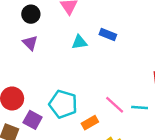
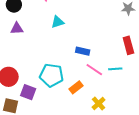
blue rectangle: (108, 34) -> (83, 51), moved
purple triangle: (30, 43) -> (17, 28), turned -40

